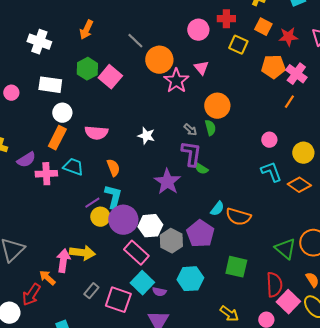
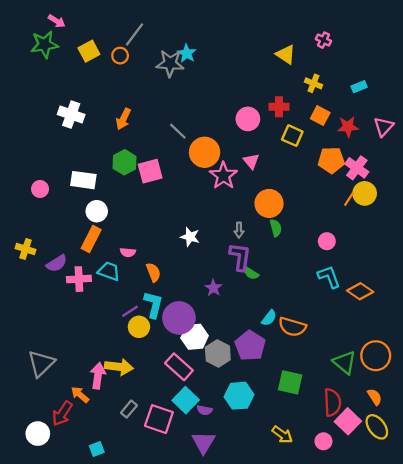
white cross: (39, 42) -> (71, 114), moved
pink square: (110, 77) -> (150, 171), turned 35
green semicircle: (210, 128) -> (276, 228), moved
gray arrow: (190, 130) -> (239, 230), turned 48
pink semicircle: (96, 133) -> (128, 252), moved, size x0.6
yellow circle: (303, 153) -> (365, 193), moved
purple star: (167, 182) -> (213, 288), size x0.6
purple circle: (123, 220) -> (179, 318), moved

